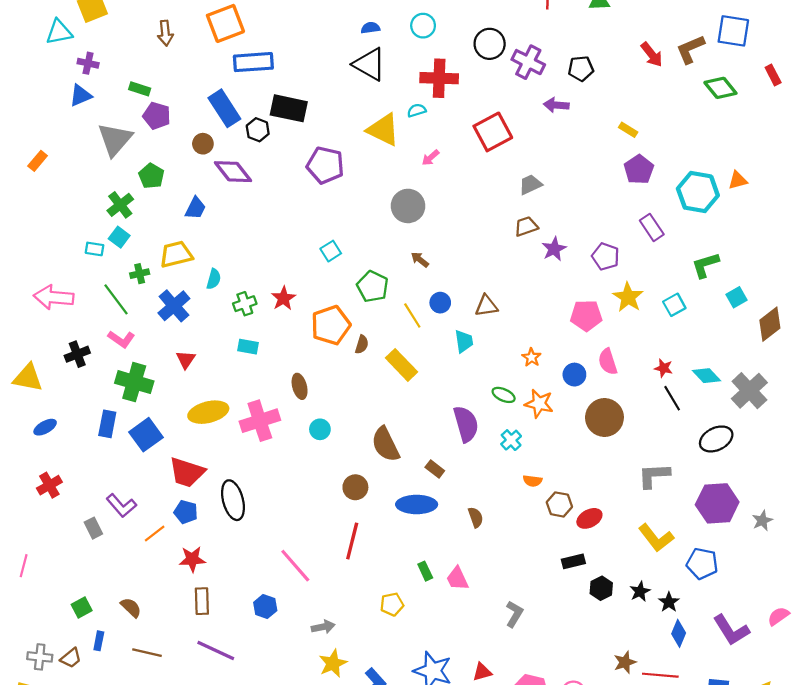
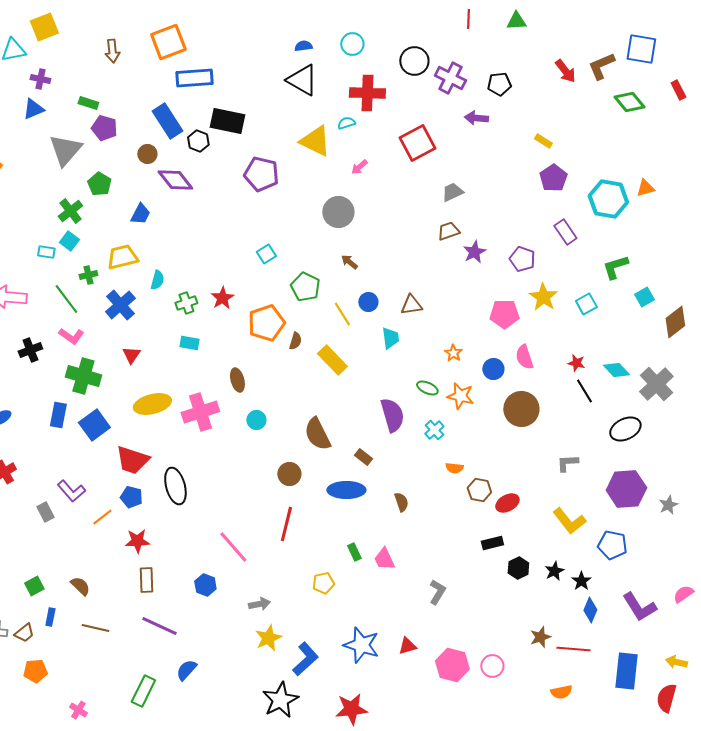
gray L-shape: (654, 475) -> (567, 463), size x0.7

